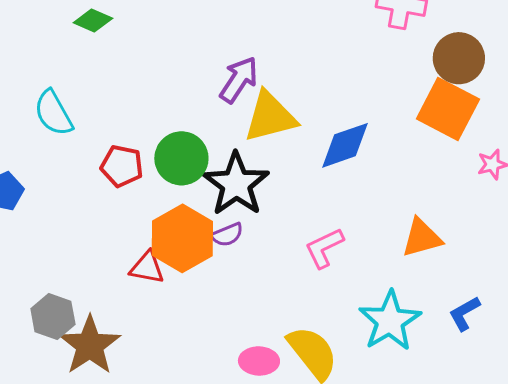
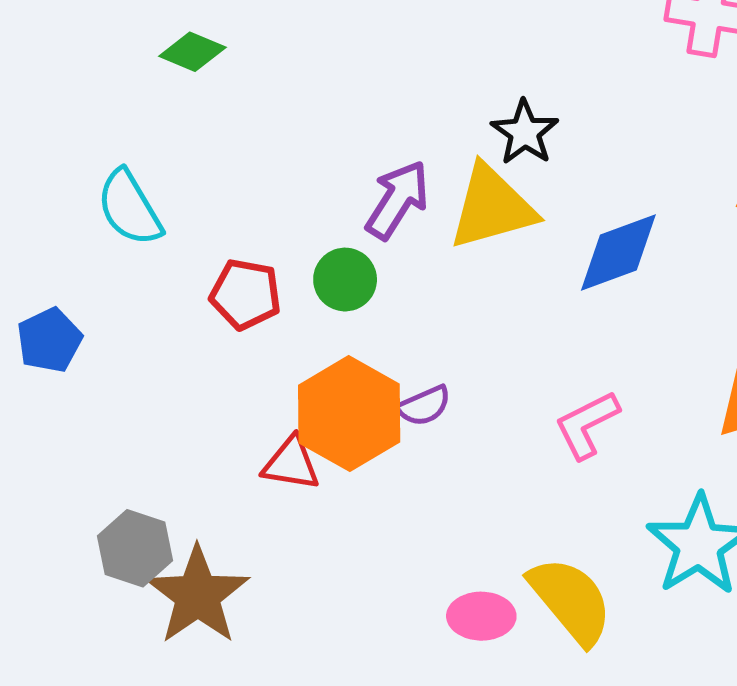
purple arrow: (239, 80) -> (397, 200), moved
green circle: (181, 158) -> (345, 280), size x0.7
black star: (236, 184) -> (525, 132), moved, size x0.6

